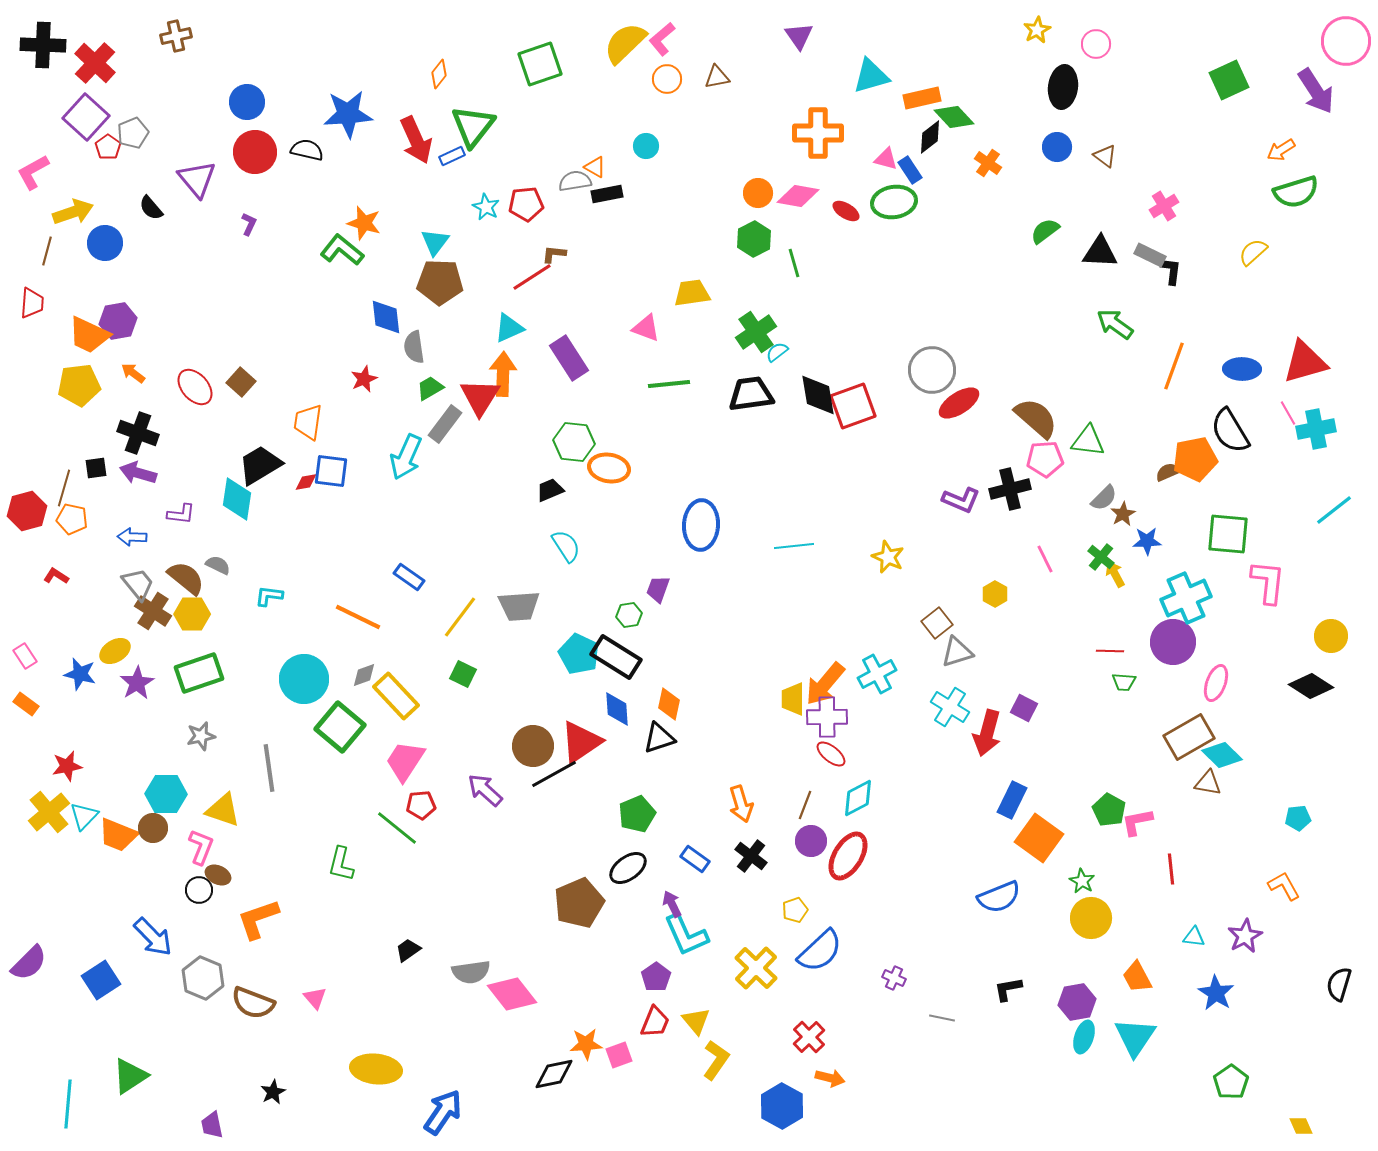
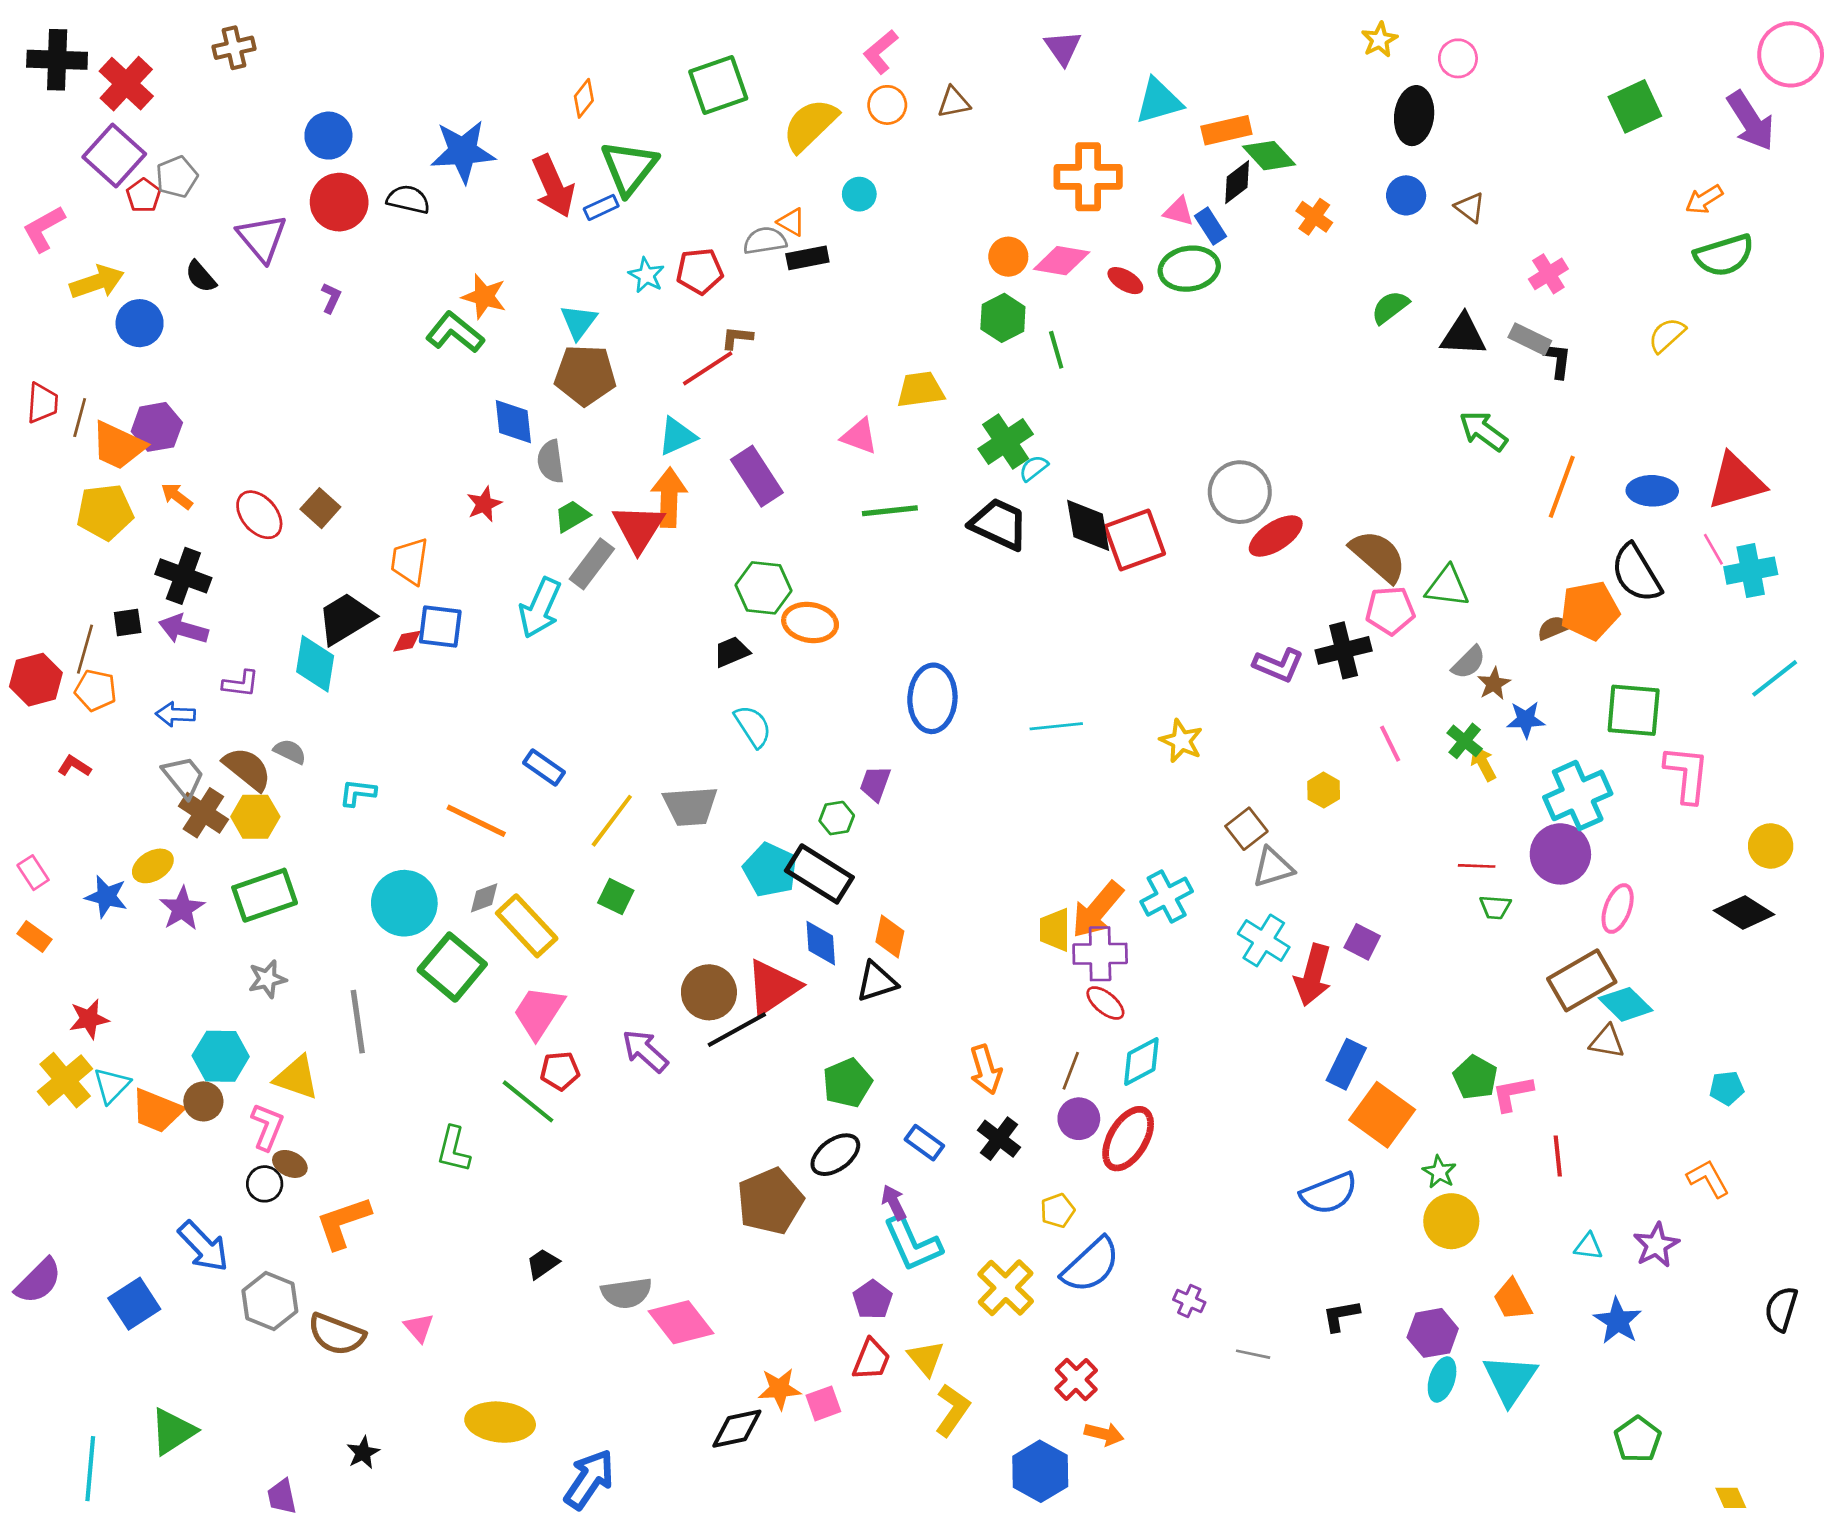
yellow semicircle: (625, 43) -> (810, 125), moved
brown line: (47, 251) -> (80, 418), moved
black trapezoid: (751, 394) -> (999, 524), turned 33

